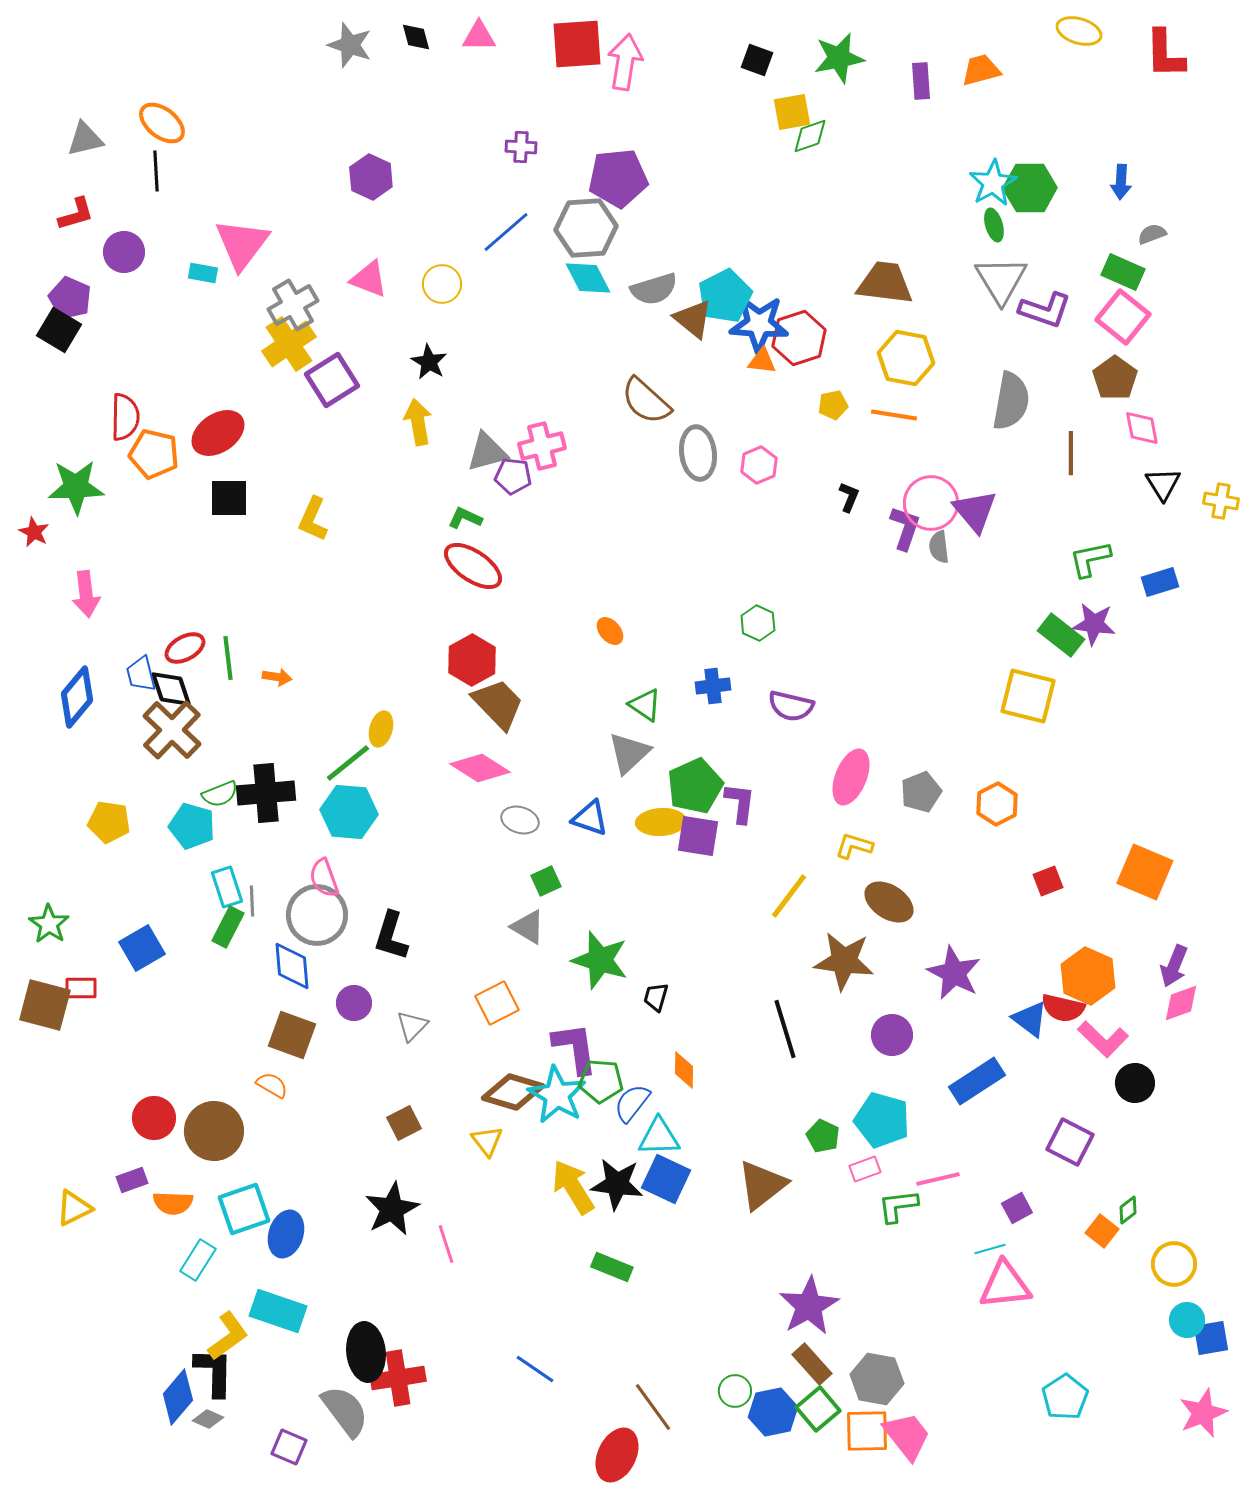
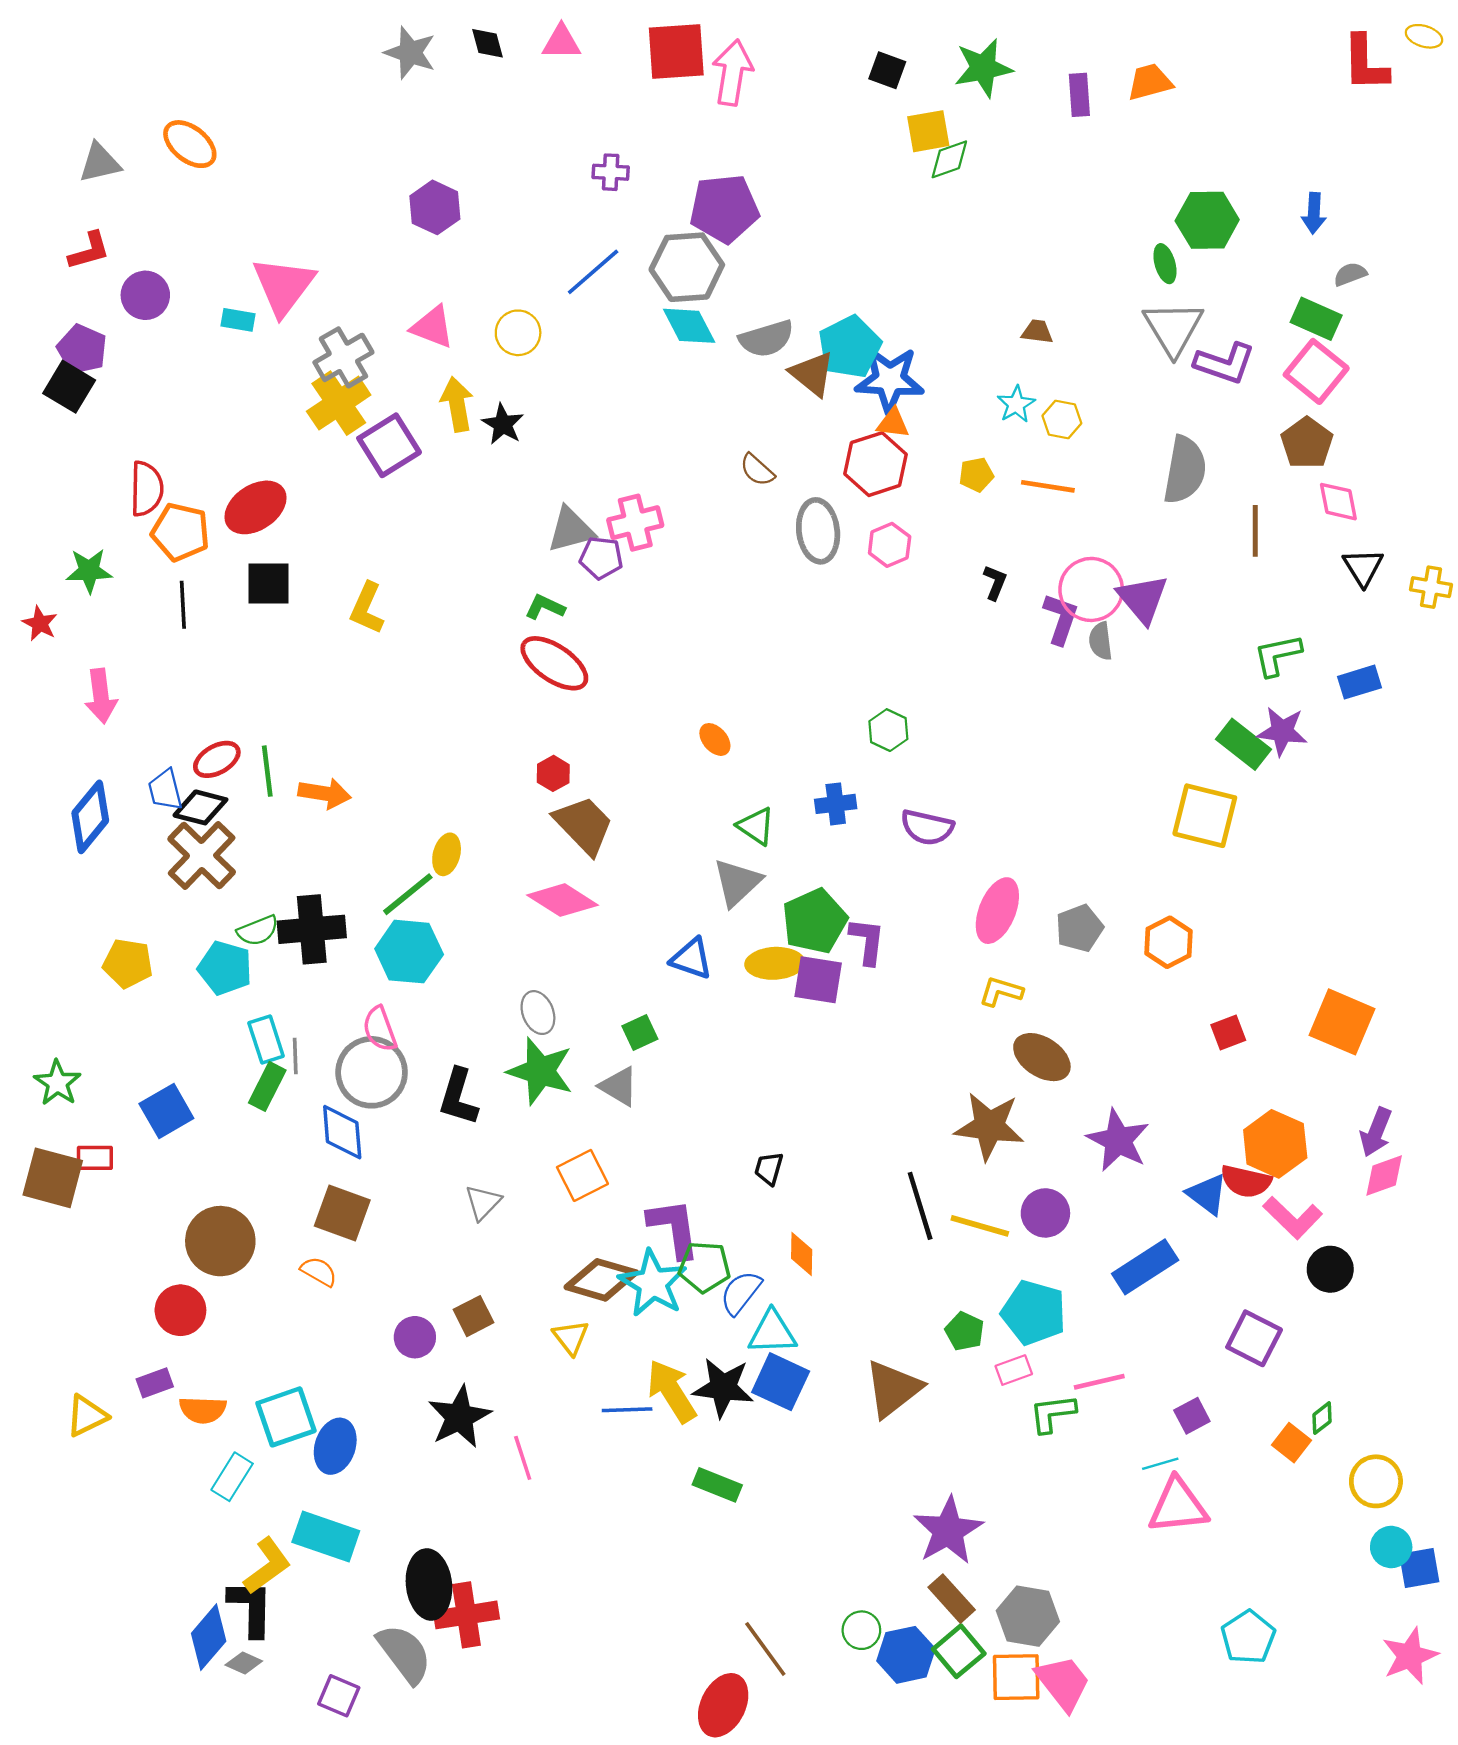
yellow ellipse: (1079, 31) -> (1424, 36), moved, size x0.7
black line: (156, 171) -> (183, 605), moved
cyan star: (993, 183) -> (1016, 404), moved, size x0.7
brown trapezoid: (885, 283) -> (1037, 332), size x0.5
red hexagon: (799, 338) -> (875, 464), moved
yellow hexagon: (906, 358) -> (1062, 420), size x0.6
brown semicircle: (646, 401) -> (757, 470), size x0.6
yellow arrow: (418, 422) -> (457, 404), moved
green star: (76, 487) -> (89, 571), size x0.7
red hexagon: (472, 660) -> (553, 773), size x0.6
orange arrow: (277, 677) -> (325, 793), size x1.5
black diamond: (171, 689) -> (200, 807), turned -57
gray ellipse: (520, 820) -> (538, 1013), moved, turned 51
yellow line: (789, 896) -> (980, 1226), moved, turned 69
green star: (600, 960) -> (540, 1071), moved
purple circle: (354, 1003) -> (415, 1337), moved
brown circle: (214, 1131) -> (220, 1241), moved
blue line: (535, 1369) -> (627, 1410), moved, turned -36

